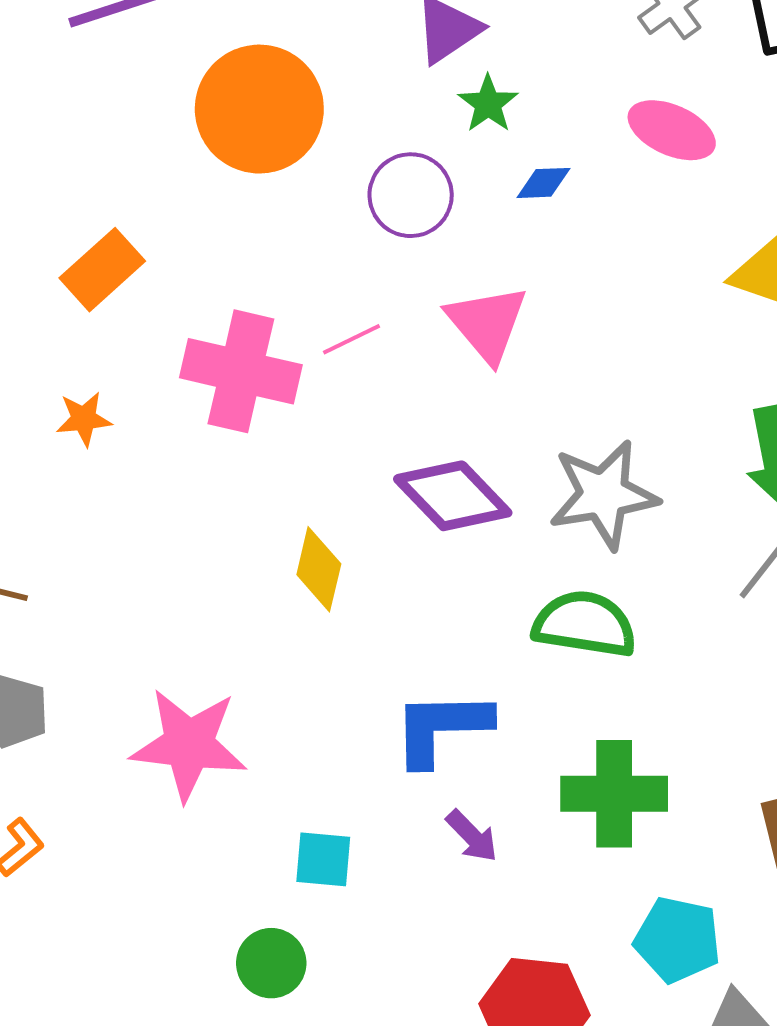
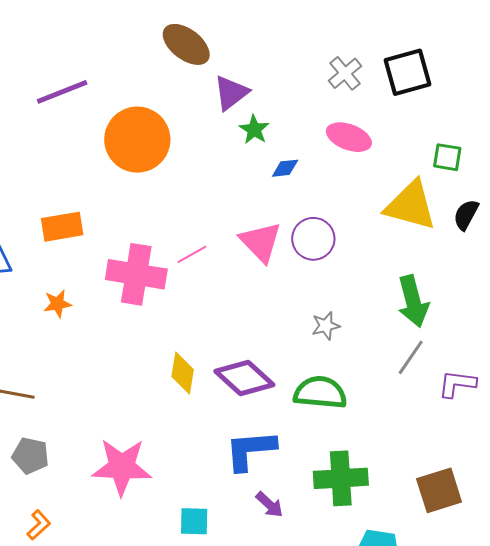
purple circle: (411, 195) -> (313, 239), moved
orange rectangle: (102, 270) -> (62, 227), turned 36
gray star: (603, 495) -> (326, 326), size x0.5
purple diamond: (453, 496) -> (244, 378), moved

